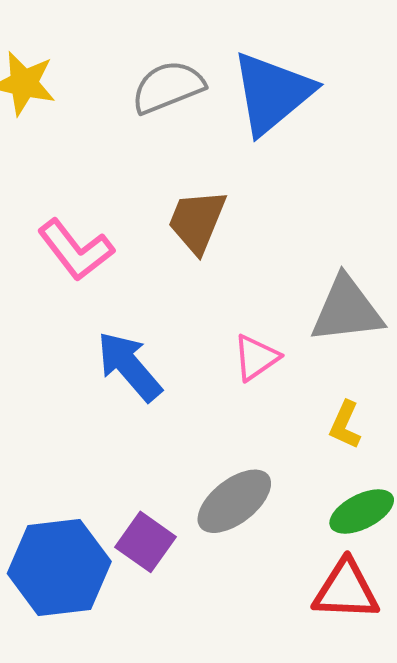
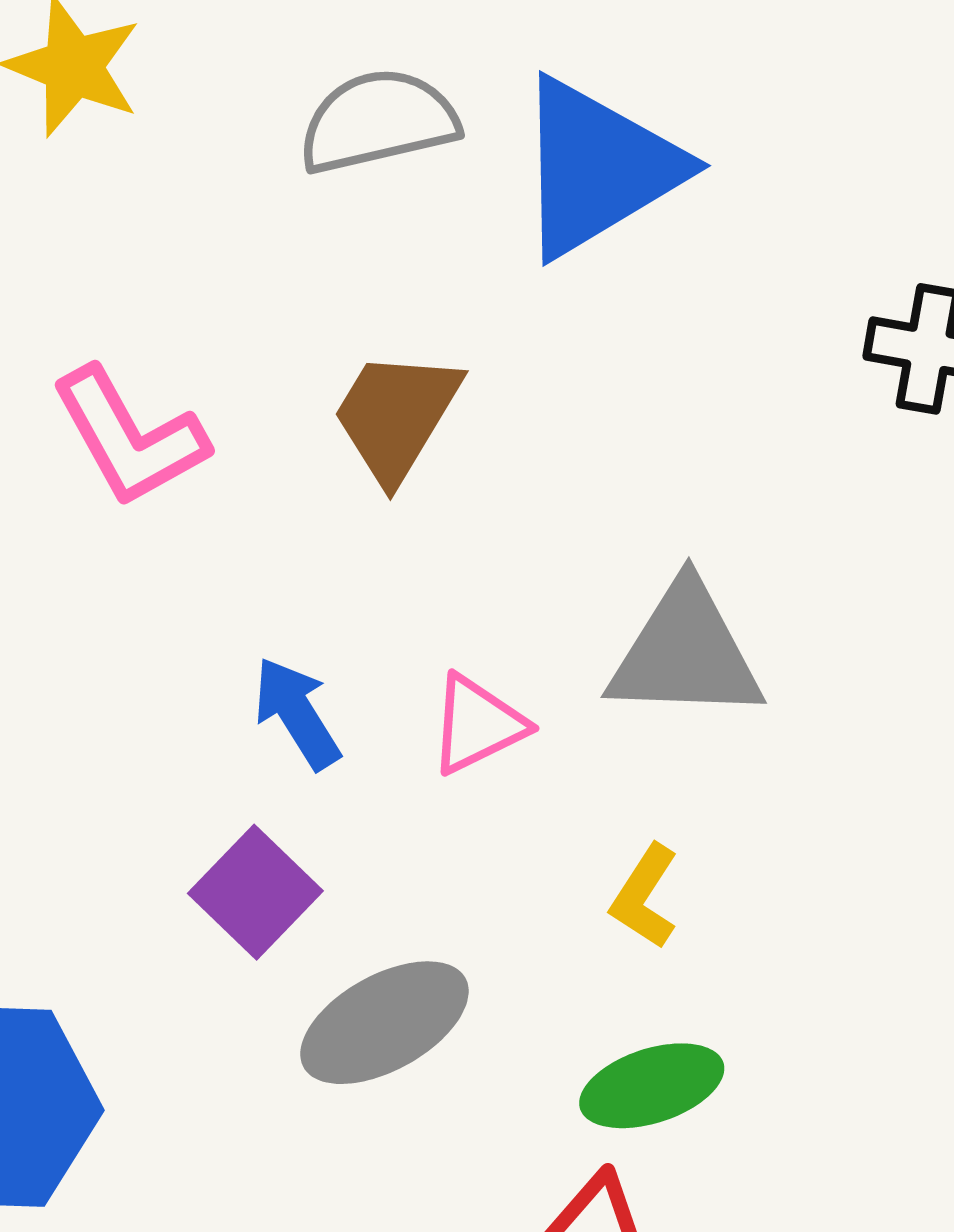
blue arrow: (129, 366) -> (297, 713), moved, size x0.7
purple square: (145, 542) -> (255, 892), moved

